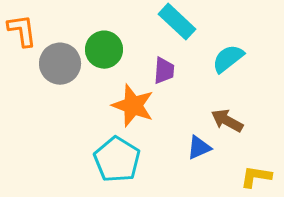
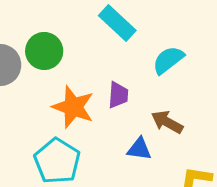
purple trapezoid: (164, 71) -> (118, 95), moved
blue triangle: (199, 148) -> (139, 149), turned 32

